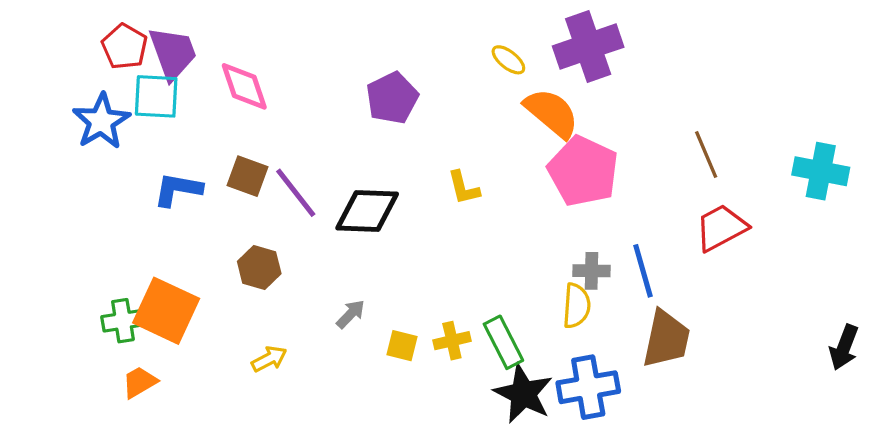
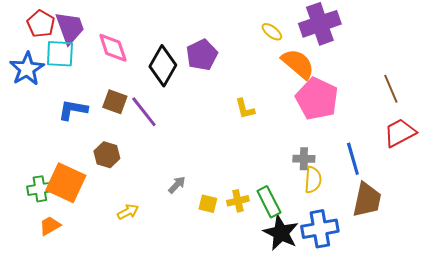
black diamond: (367, 211) -> (163, 66), moved, turned -63
brown hexagon: (259, 268) -> (107, 155), moved
gray cross: (591, 271) -> (304, 159), moved

